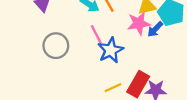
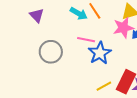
pink line: (96, 34) -> (86, 40), turned -48

